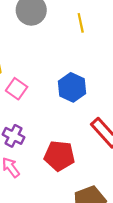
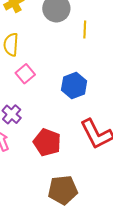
yellow line: (81, 23) -> (85, 29), moved

